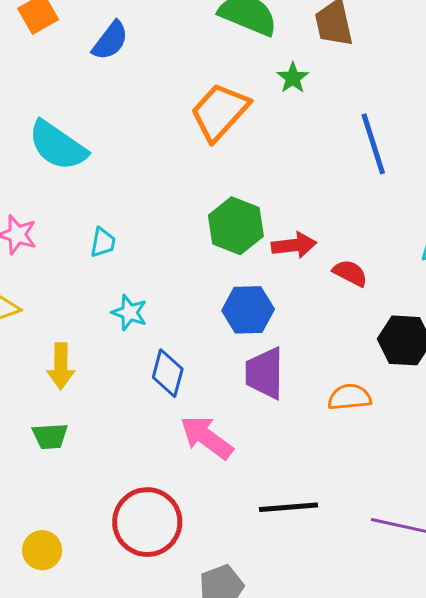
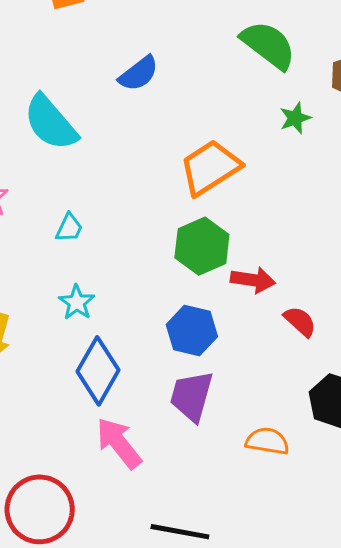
blue semicircle: (110, 41) -> (139, 74), moved
orange trapezoid: (220, 112) -> (210, 168), moved
blue diamond: (168, 373) -> (98, 371), size x1.4

